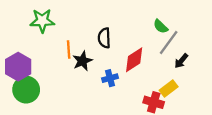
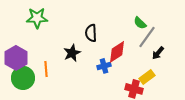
orange line: (69, 49) -> (46, 69), moved
blue cross: (110, 78) -> (104, 66), moved

